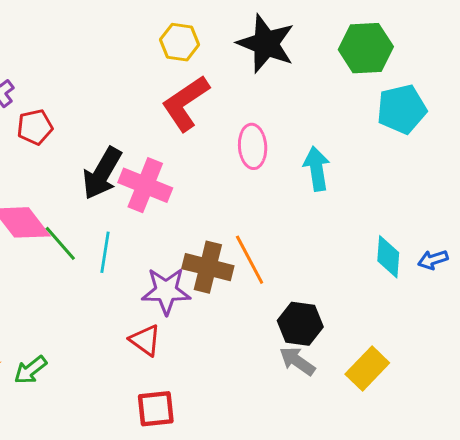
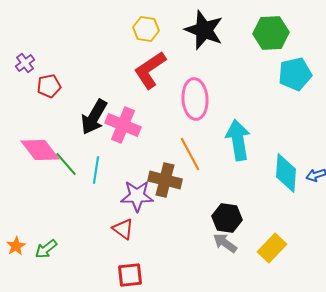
pink ellipse: (253, 146) -> (195, 99), size x1.4
cyan arrow: (317, 169) -> (238, 140), moved, size x1.4
cyan diamond: (388, 257) -> (286, 173), size x1.4
orange line: (250, 260) -> (190, 154), moved

